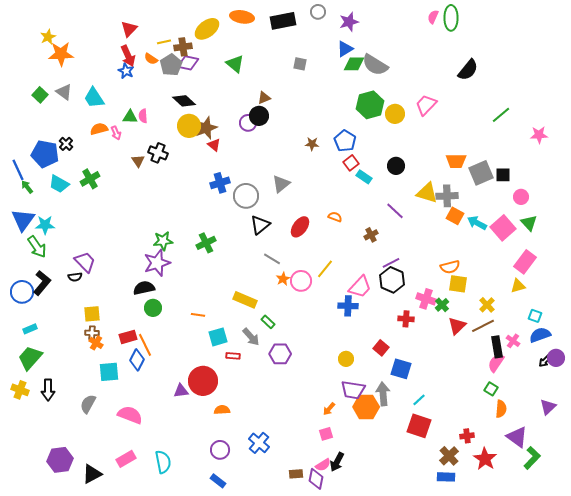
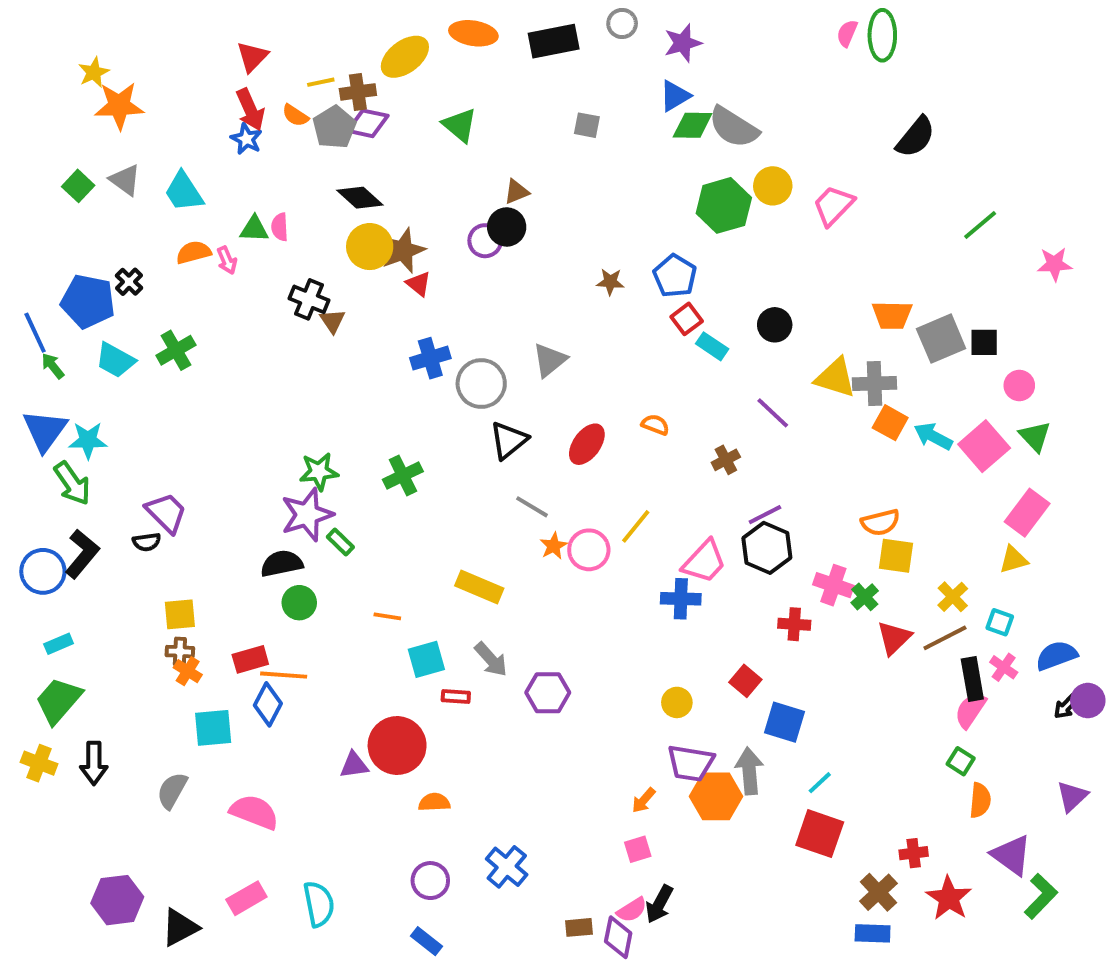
yellow circle: (395, 114) -> (773, 186), moved
brown triangle: (138, 161) -> (333, 321), moved
cyan square: (535, 316) -> (1000, 622), moved
green rectangle: (268, 322) -> (340, 542), moved
orange line: (145, 345) -> (284, 675), turned -60

